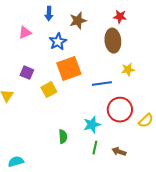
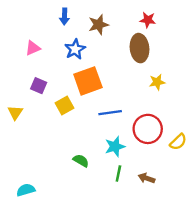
pink triangle: (25, 33) -> (33, 48), moved
blue line: (102, 84) -> (110, 113), moved
green semicircle: (63, 137) -> (81, 161), turned -56

